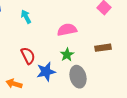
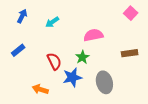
cyan arrow: (26, 17) -> (52, 22), turned -96
green star: (67, 55) -> (82, 57), moved

